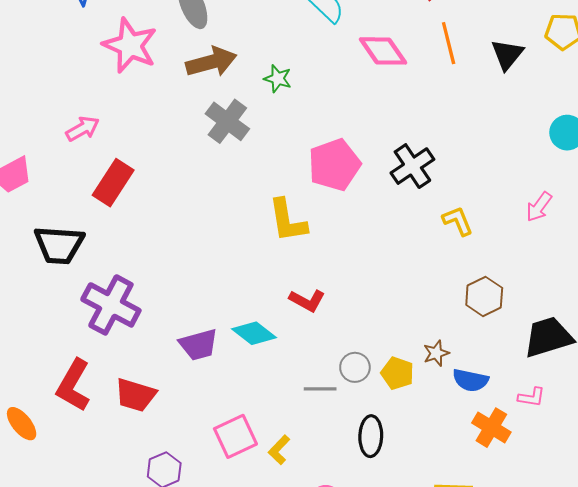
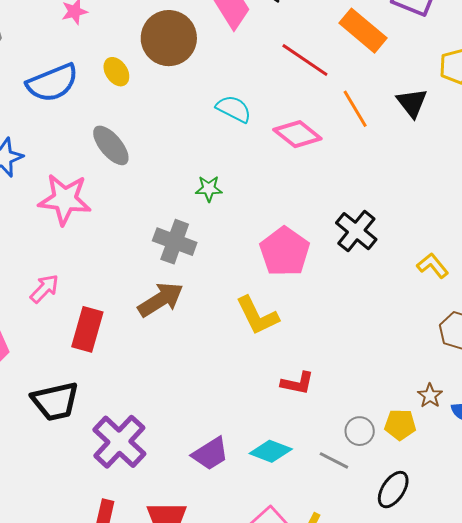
brown arrow: (211, 62) -> (161, 300), moved
yellow L-shape: (458, 221) -> (433, 266), moved
purple cross: (111, 305) -> (119, 442), turned 32
cyan diamond: (254, 333) -> (271, 451), moved
gray line: (320, 389) -> (334, 460), turned 44
black ellipse: (371, 436) -> (393, 490), turned 48

